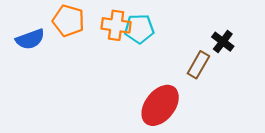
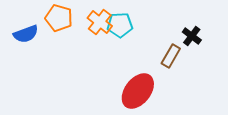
orange cross: (116, 25) -> (100, 22), turned 30

